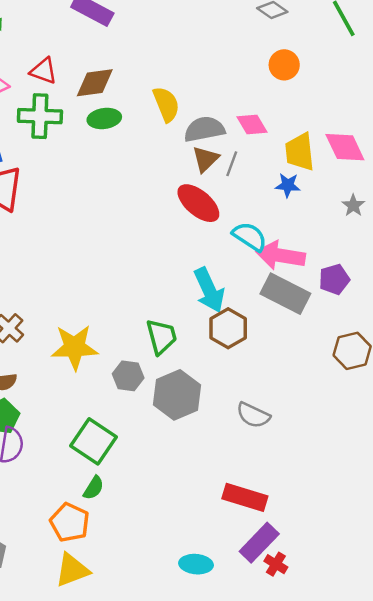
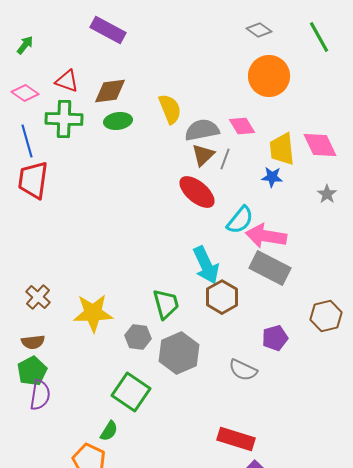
orange circle: (284, 65) -> (269, 76), size x1.6
cyan semicircle: (250, 236) -> (240, 220), turned 96
purple pentagon: (334, 279) -> (275, 338), moved
green square: (94, 441) -> (131, 392), moved

